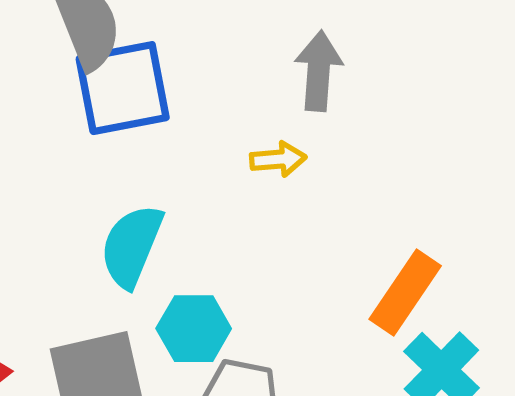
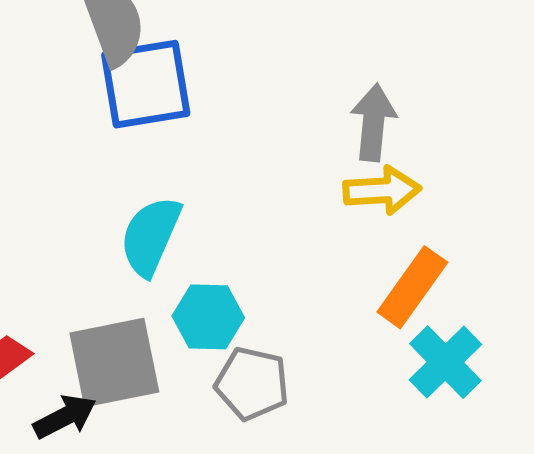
gray arrow: (319, 71) -> (373, 123), moved
yellow arrow: (278, 159) -> (382, 190), moved, size x1.4

